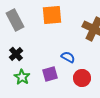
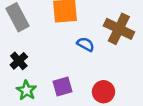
blue semicircle: (68, 57) -> (86, 44), moved

